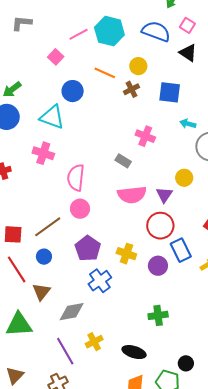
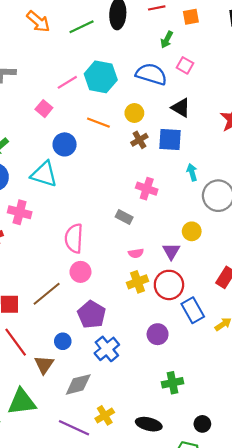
black triangle: (188, 53) -> (181, 108), moved
brown cross: (132, 89) -> (139, 140), moved
cyan arrow: (188, 124) -> (192, 172), turned 63
pink cross: (43, 153) -> (20, 212), moved
pink semicircle: (132, 195) -> (136, 253), size x0.5
yellow cross: (126, 254) -> (138, 282), moved, turned -36
blue circle: (44, 257) -> (63, 341), moved
purple circle: (158, 266) -> (158, 334), moved
purple line: (65, 351) -> (74, 428), turned -32
black circle: (186, 363) -> (202, 424), moved

